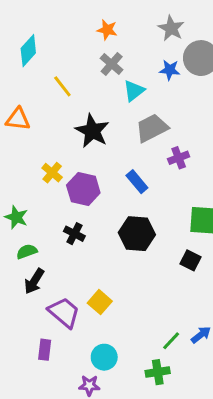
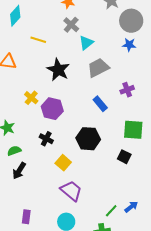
blue star: (170, 70) -> (129, 45), moved
yellow line: (62, 86) -> (38, 40), turned -35
purple cross: (179, 158) -> (127, 90), moved
blue rectangle: (137, 182) -> (100, 104), moved
yellow square: (100, 302) -> (63, 163), moved
purple trapezoid: (64, 313) -> (71, 191), moved

